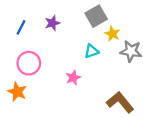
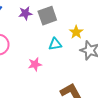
gray square: (96, 16) -> (47, 16), moved

